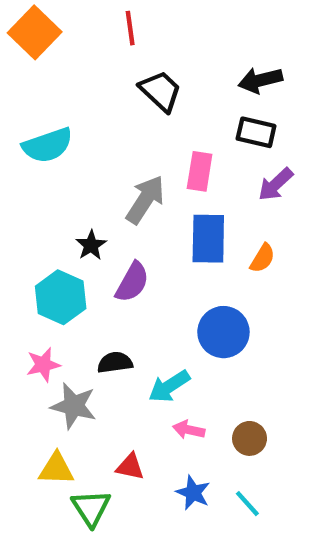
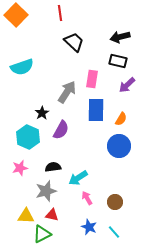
blue circle: (223, 332) -> (119, 146), moved
gray star: (74, 406) -> (46, 191), moved, turned -30
pink arrow: (189, 430) -> (87, 198), turned 48
red triangle: (130, 467) -> (52, 215), moved
green triangle: (91, 508) -> (42, 234), turned 36

